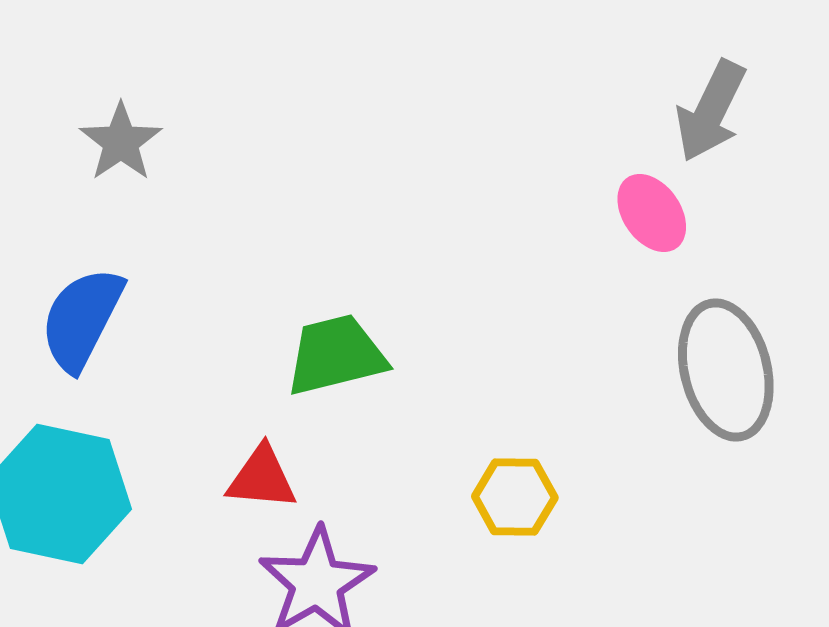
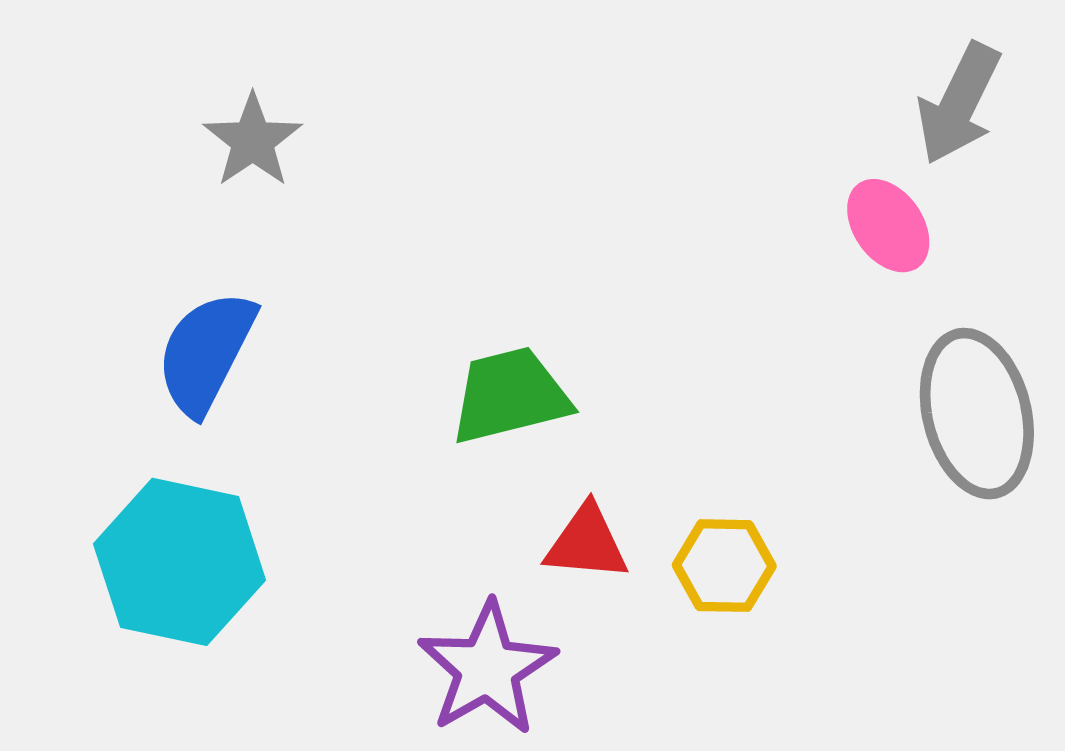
red triangle: (262, 478) -> (587, 543), moved

